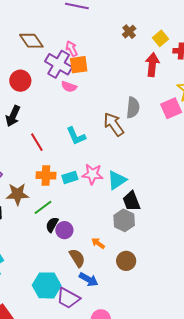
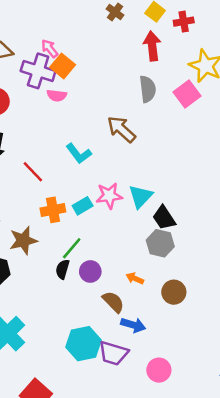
orange square: (79, 65) -> (63, 66), turned -30
gray semicircle: (133, 108) -> (148, 89), moved
green line: (43, 207) -> (72, 248), moved
black semicircle: (52, 225) -> (62, 269), moved

